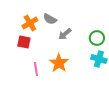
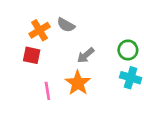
gray arrow: (65, 34) -> (86, 55), moved

